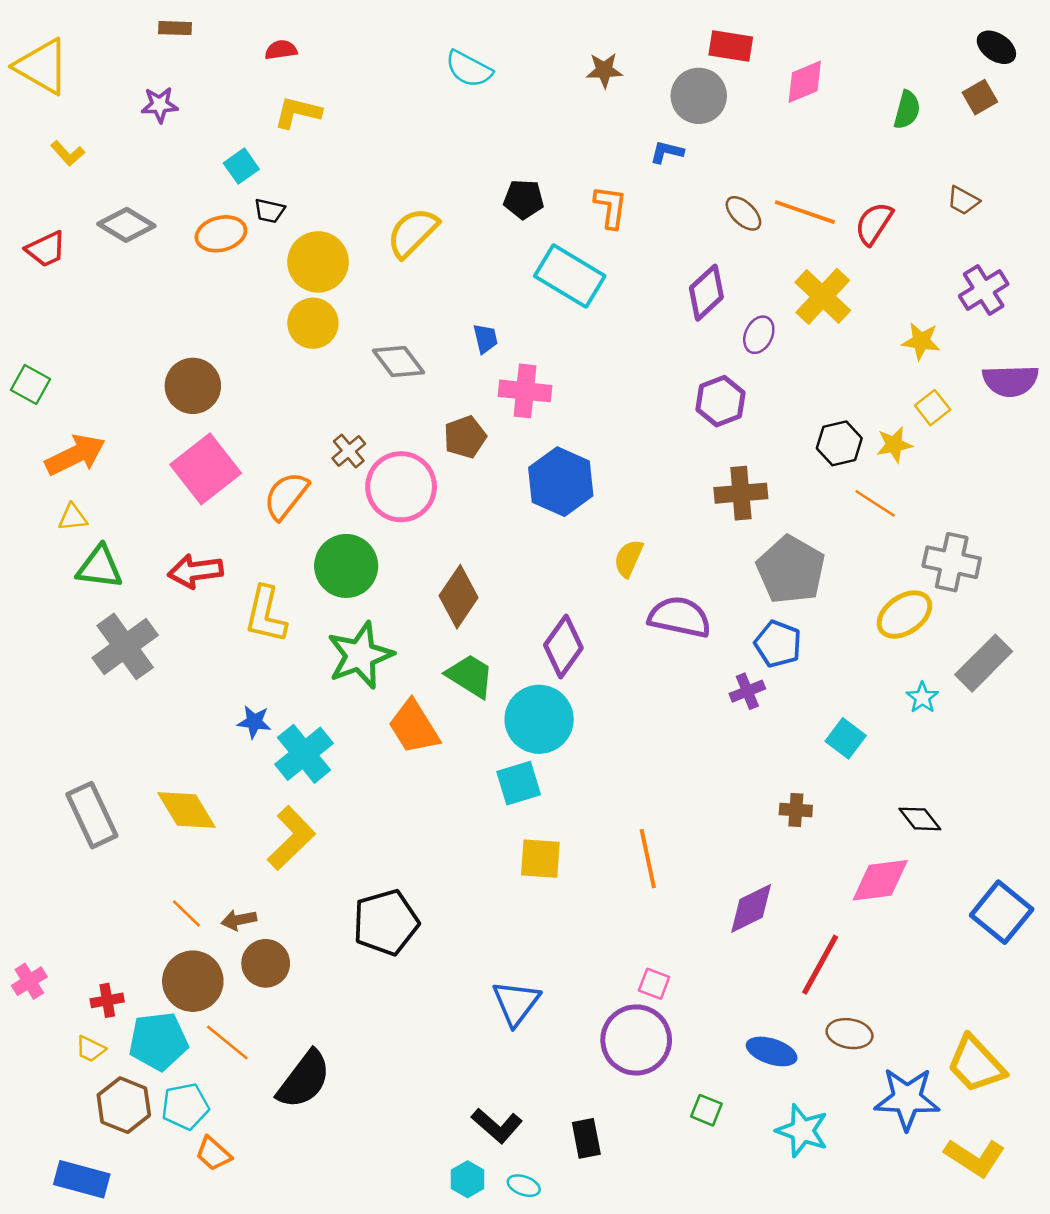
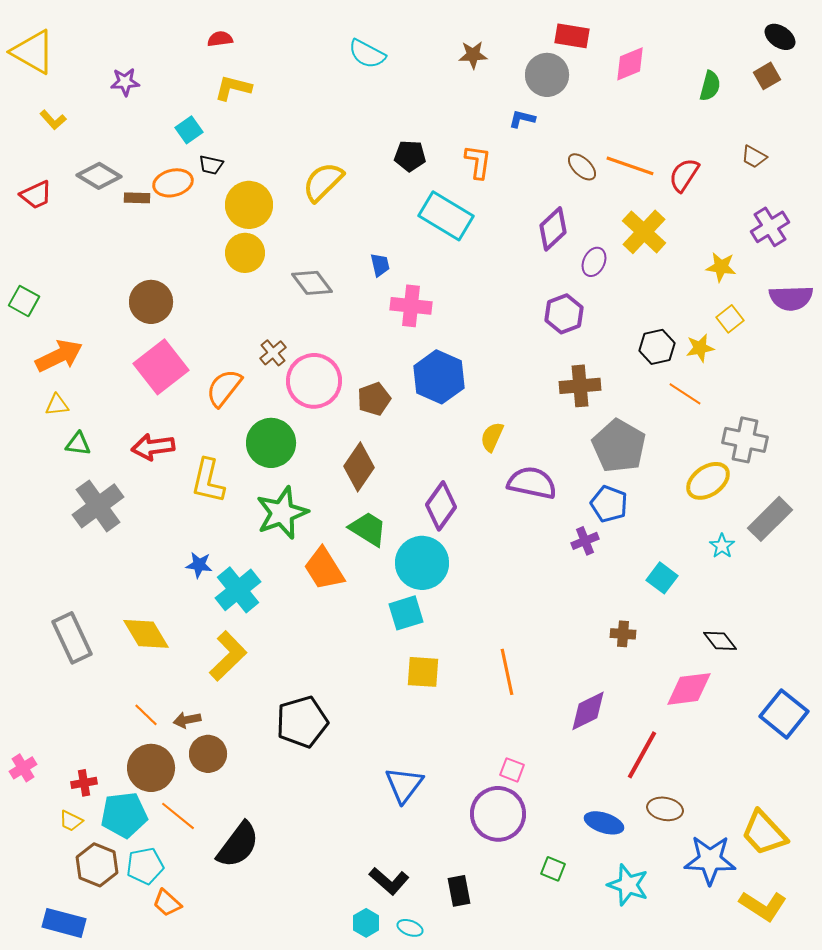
brown rectangle: (175, 28) -> (137, 198), moved
brown pentagon: (465, 437) -> (374, 399), moved
green triangle: (100, 567) -> (78, 444), size x0.7

